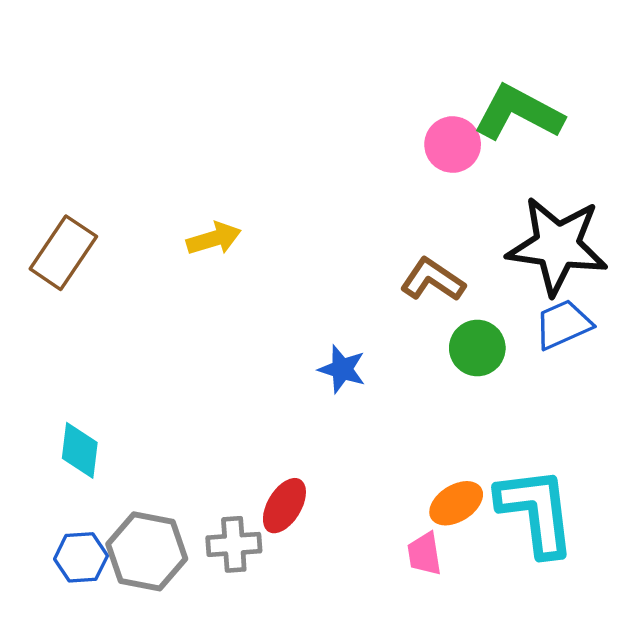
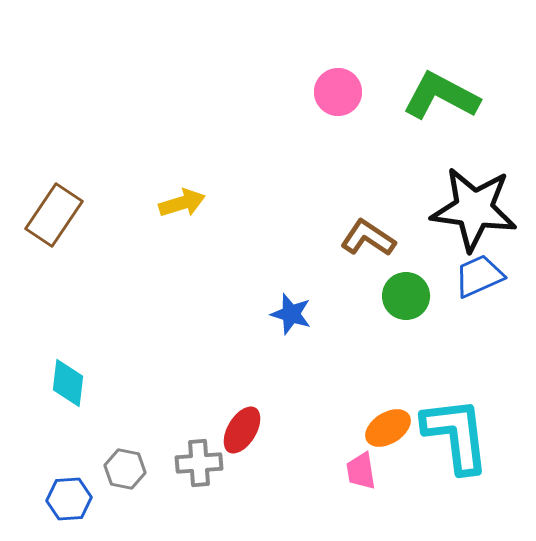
pink circle: (453, 145) -> (338, 92), moved
gray hexagon: (147, 551) -> (125, 469), size x0.6
blue hexagon: (81, 557) -> (69, 499), moved

